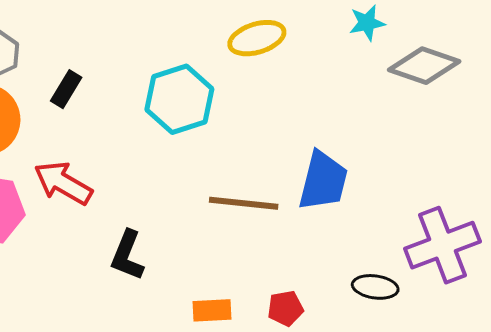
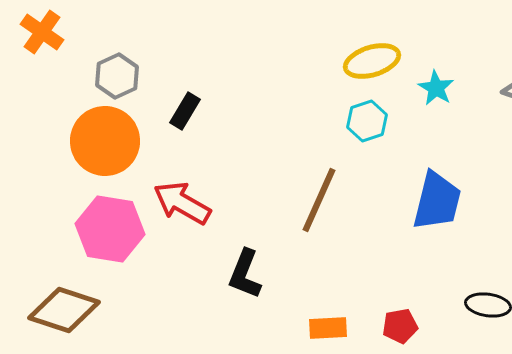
cyan star: (367, 23) -> (436, 88), moved, turned -30
cyan hexagon: (179, 99) -> (367, 121), moved, size x0.6
brown line: (244, 203) -> (319, 200), moved, turned -72

